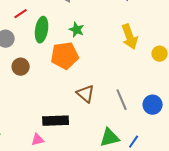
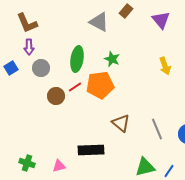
red line: (21, 14) -> (75, 87), moved
yellow arrow: (130, 37) -> (165, 66), size x0.7
pink triangle: (38, 140) -> (59, 166), moved

